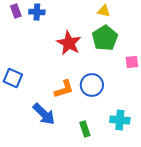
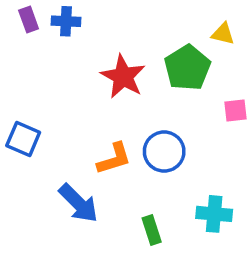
yellow triangle: (104, 11) -> (223, 34), moved

